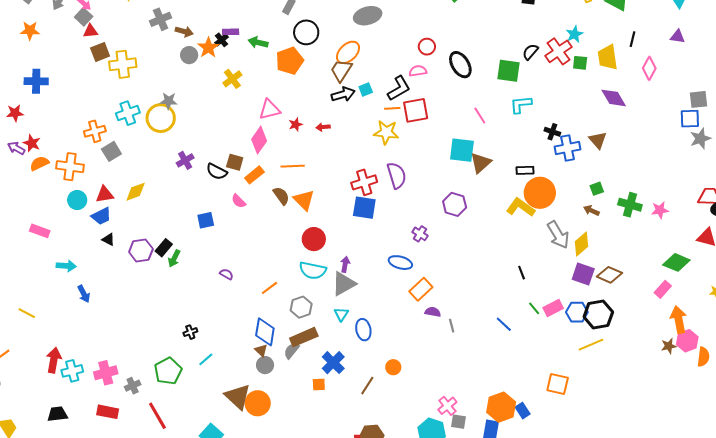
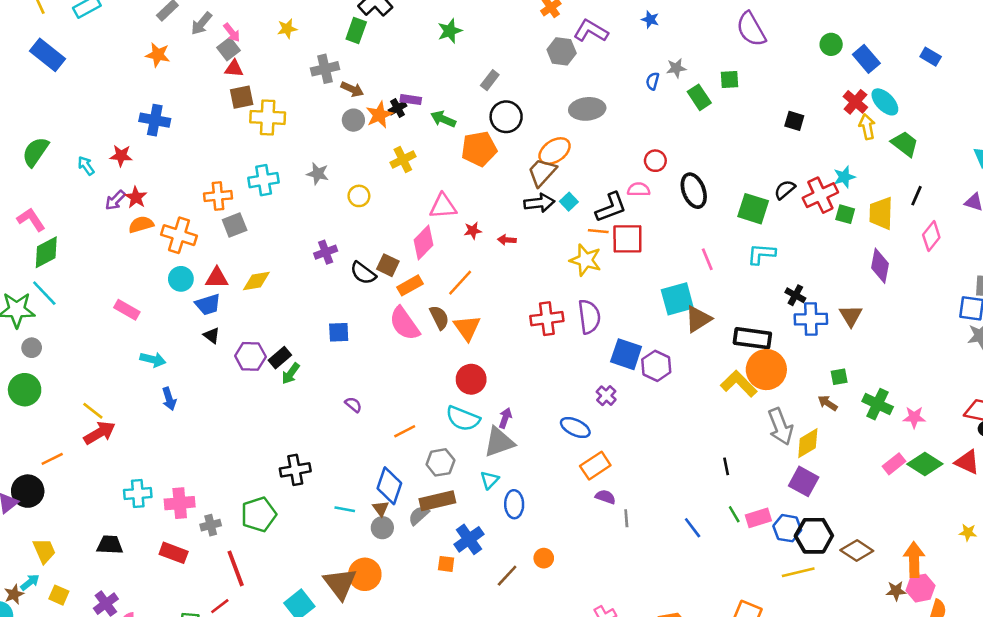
cyan square: (366, 89) -> (569, 202), turned -32
purple diamond: (614, 98) -> (880, 266), turned 32
yellow circle: (161, 118) -> (359, 196), moved, size x0.6
purple arrow: (16, 148) -> (115, 200), turned -84
cyan square: (462, 150) -> (677, 299), turned -32
orange line: (293, 166) -> (460, 283), turned -55
black rectangle: (525, 170) -> (752, 338), size x1.6
pink semicircle: (239, 201) -> (404, 324), moved, size x1.8
blue square: (364, 208) -> (626, 354), moved
green diamond: (676, 262) -> (925, 464), moved
brown diamond: (609, 275) -> (857, 551), moved
pink rectangle: (663, 289) -> (894, 464), moved
black cross: (190, 332) -> (295, 470), size x1.6
cyan line: (206, 359) -> (345, 509), moved, turned 42
red arrow: (54, 360) -> (100, 433), moved, turned 40
brown triangle: (238, 397) -> (340, 583), moved

